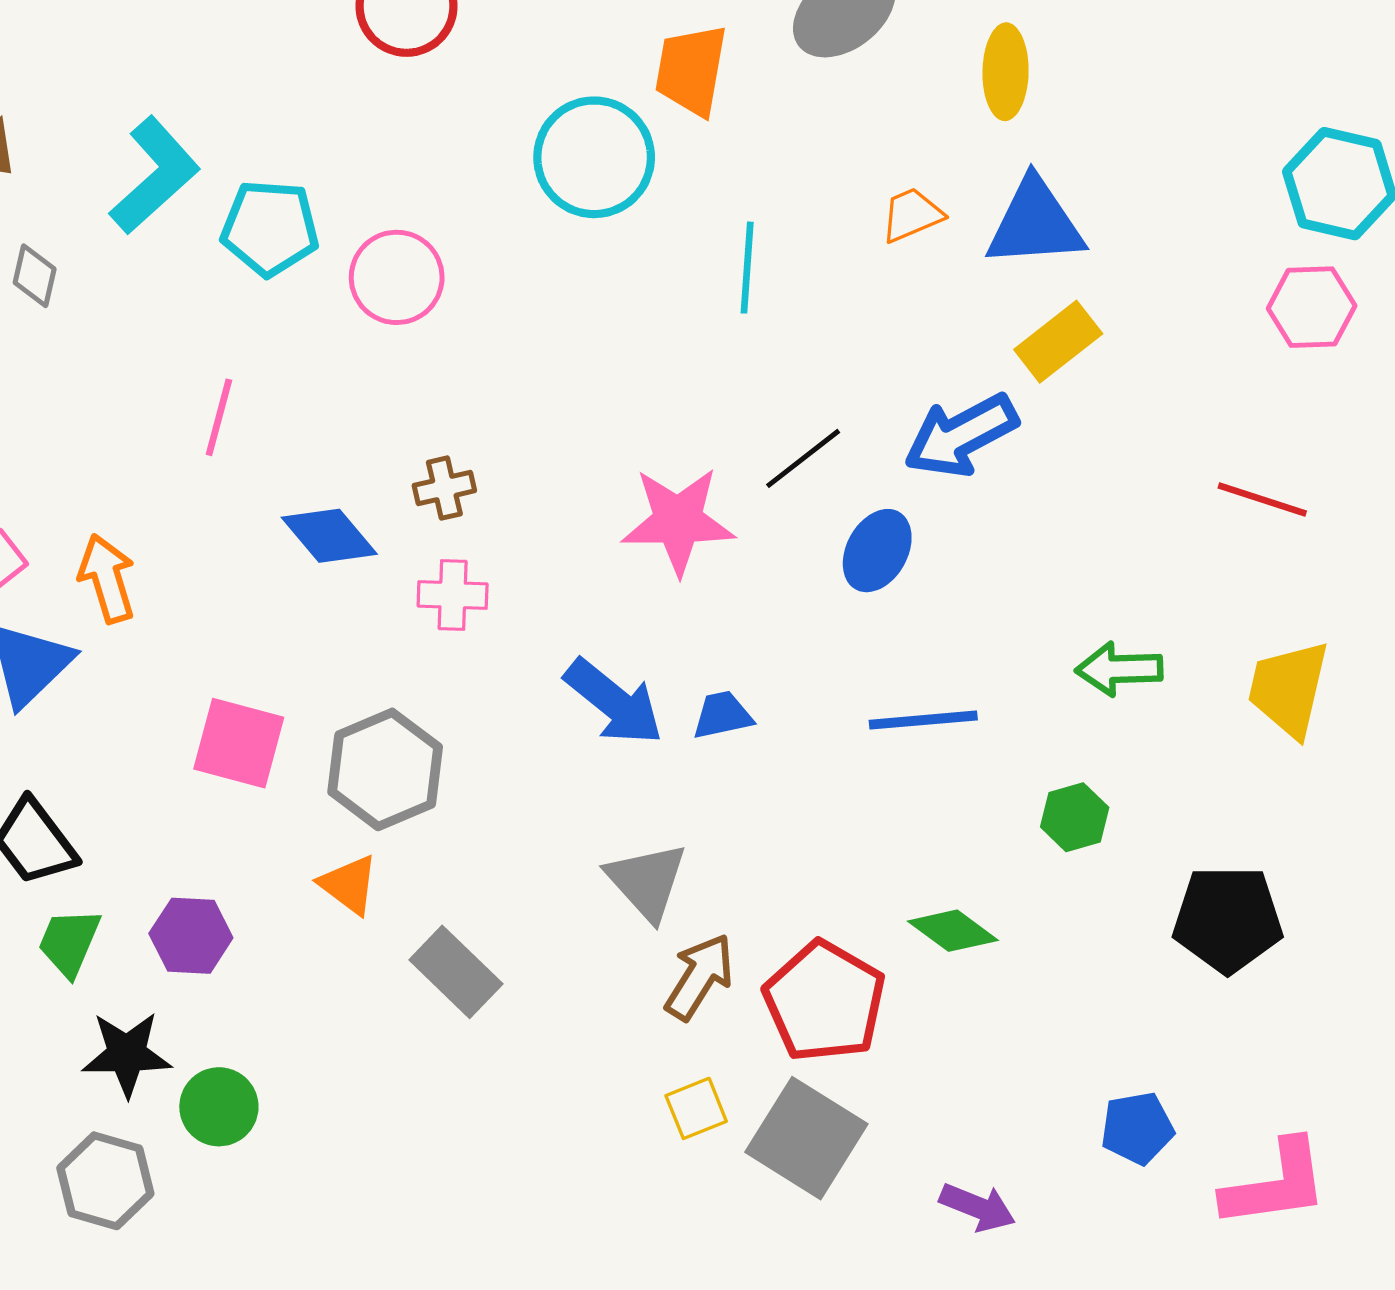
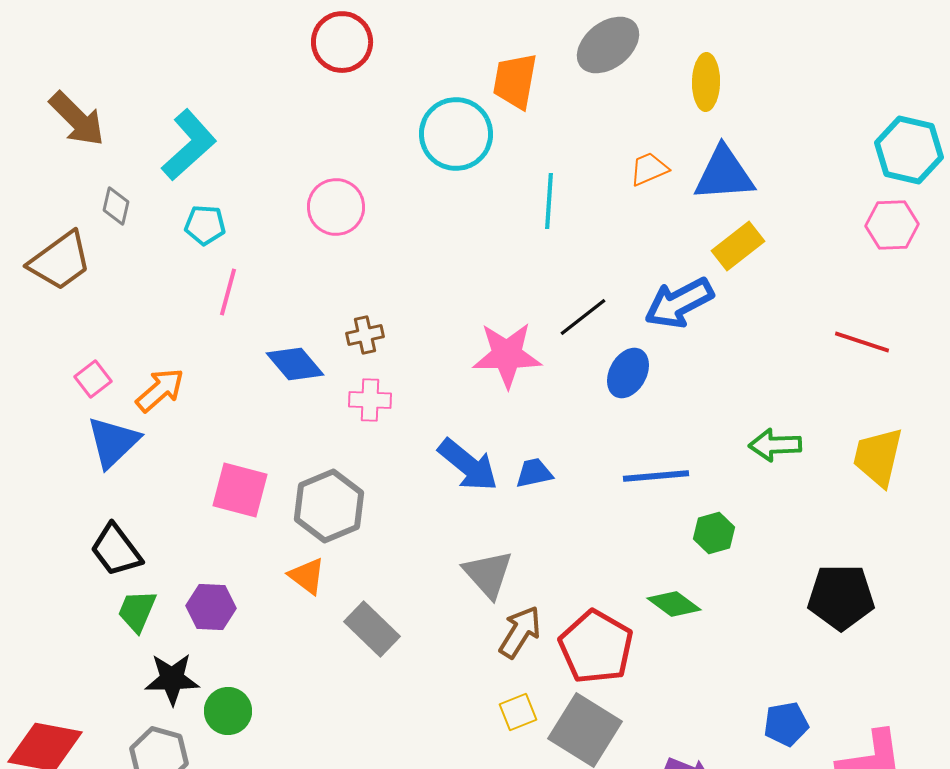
cyan pentagon: (270, 228) -> (205, 225), moved, size x0.7
orange arrow: (107, 579) -> (160, 390), turned 66
green hexagon: (1075, 817) -> (714, 533), moved

